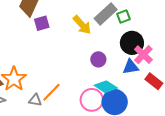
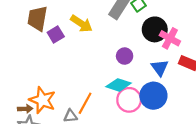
yellow arrow: (82, 25) -> (81, 24), moved
blue triangle: (131, 67) -> (160, 68), moved, turned -42
cyan diamond: (106, 87) -> (119, 85), moved

